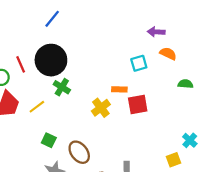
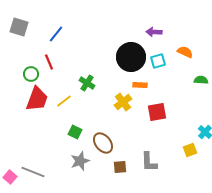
blue line: (52, 19) -> (56, 34), moved
purple arrow: (156, 32) -> (154, 32), moved
black circle: (51, 60) -> (131, 57), moved
red square: (138, 104) -> (157, 112), moved

